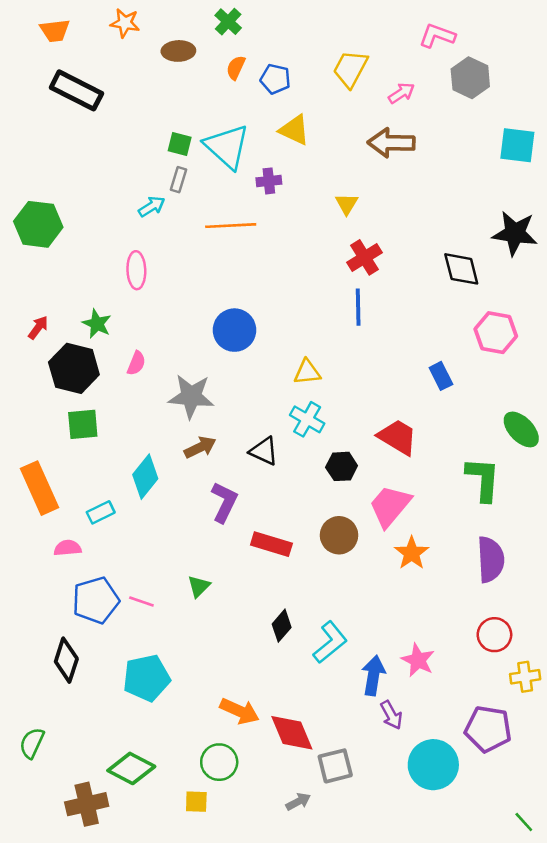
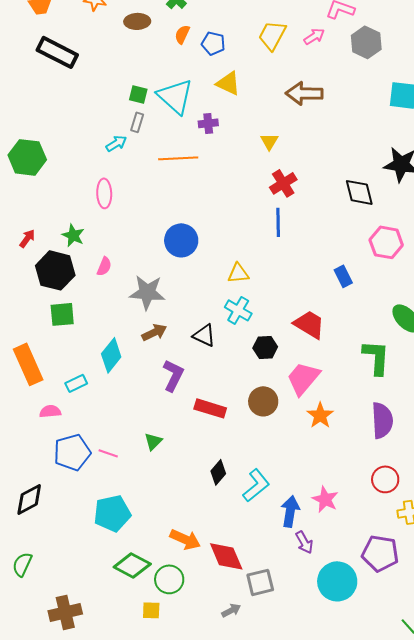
pink arrow: (401, 93) -> (314, 36), moved
black diamond: (66, 660) -> (29, 499), moved, turned 44
green diamond: (131, 768) -> (132, 565), moved

